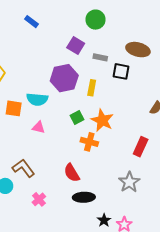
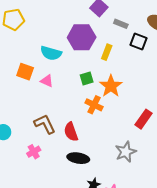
orange square: (14, 108) -> (25, 72), moved
brown L-shape: (23, 168) -> (45, 124), moved

